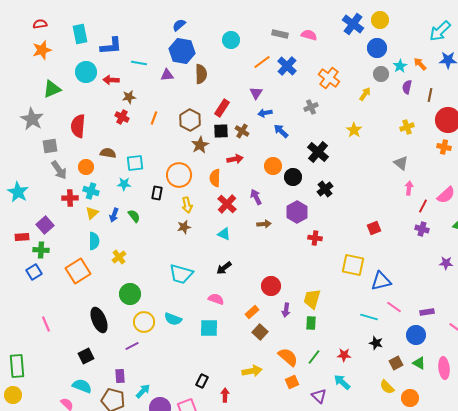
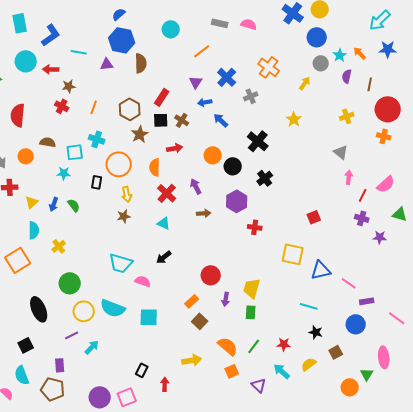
blue L-shape: (111, 46) -> (51, 35), turned -30
blue cross: (287, 66) -> (227, 77), moved
cyan cross: (91, 191) -> (97, 139), moved
purple star: (446, 263) -> (380, 237), moved
pink semicircle: (216, 299) -> (143, 281), moved
pink line: (394, 307) -> (349, 283), moved
cyan semicircle: (173, 319) -> (113, 308), size x1.4
green triangle: (419, 363) -> (367, 374), moved, turned 32
cyan semicircle: (82, 386) -> (22, 375), turned -132
yellow semicircle: (387, 387) -> (309, 364), moved, turned 98
cyan arrow: (143, 391) -> (92, 347), moved

